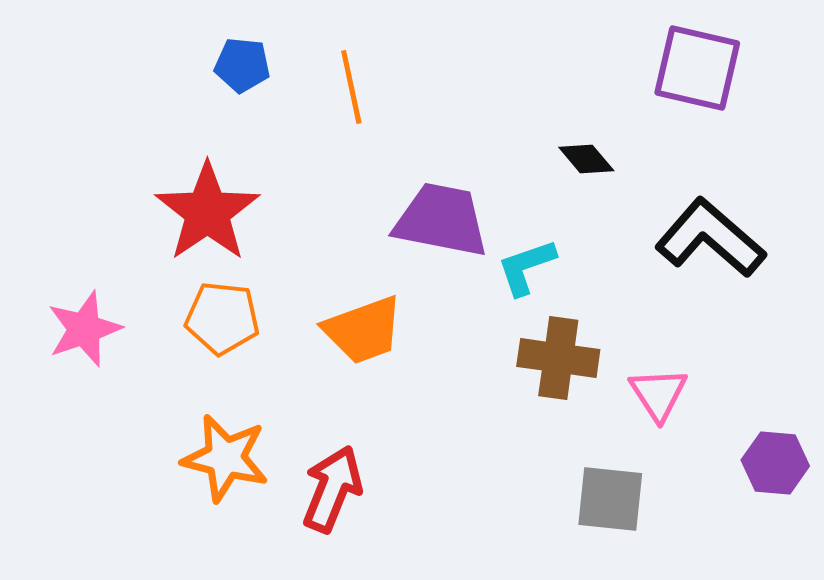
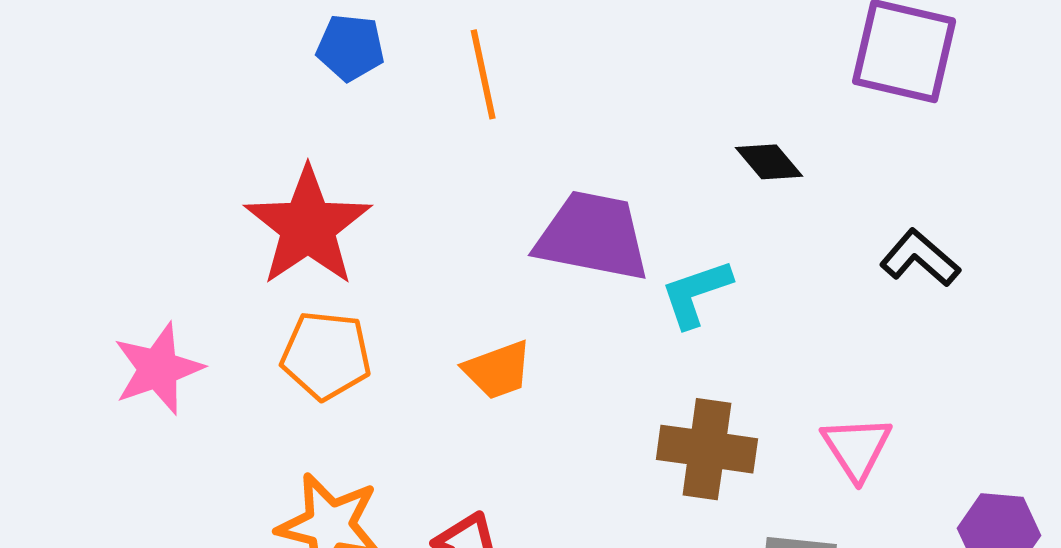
black L-shape: (710, 238) -> (920, 258), size x0.6
orange trapezoid: (363, 330) -> (498, 370), size x0.7
brown cross: (558, 358) -> (707, 449), moved

